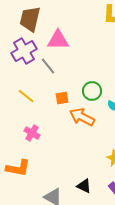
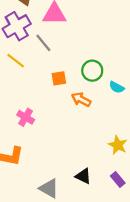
yellow line: (26, 96) -> (16, 61), moved
orange arrow: (82, 117) -> (81, 100), size x0.7

